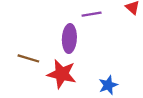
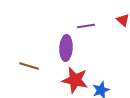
red star: (62, 74) -> (75, 80), moved

